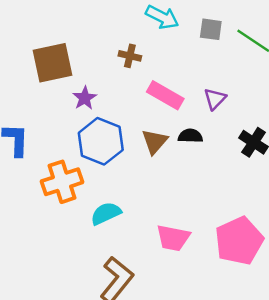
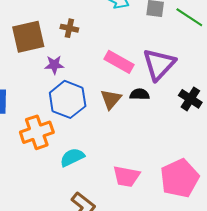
brown cross: (130, 56) -> (69, 28), moved
purple star: (85, 98) -> (54, 65), turned 30
purple triangle: (215, 99) -> (159, 64), size x1.8

